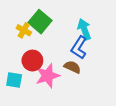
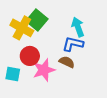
yellow cross: (24, 30) -> (22, 28), size x1.6
blue L-shape: (79, 48) -> (73, 44), turned 70

